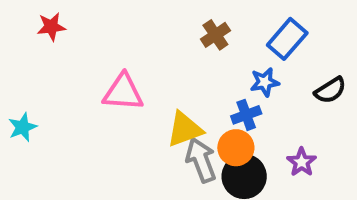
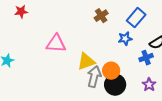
blue cross: (246, 115) -> (146, 58), moved
gray arrow: (201, 160) -> (94, 77), turned 35
purple star: (302, 162) -> (149, 85), moved

